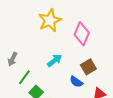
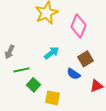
green line: (24, 77) -> (22, 70), turned 42

